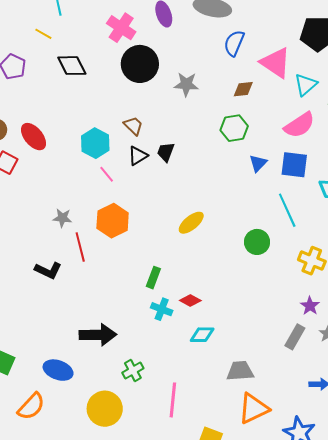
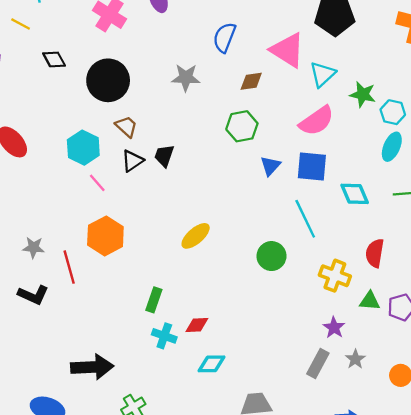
blue semicircle: (234, 43) -> (224, 37), moved
black circle: (140, 64) -> (108, 80), moved
black diamond: (72, 66) -> (54, 60), size x0.7
gray star: (62, 218) -> (34, 247), moved
red diamond: (190, 300) -> (197, 325), turned -30

